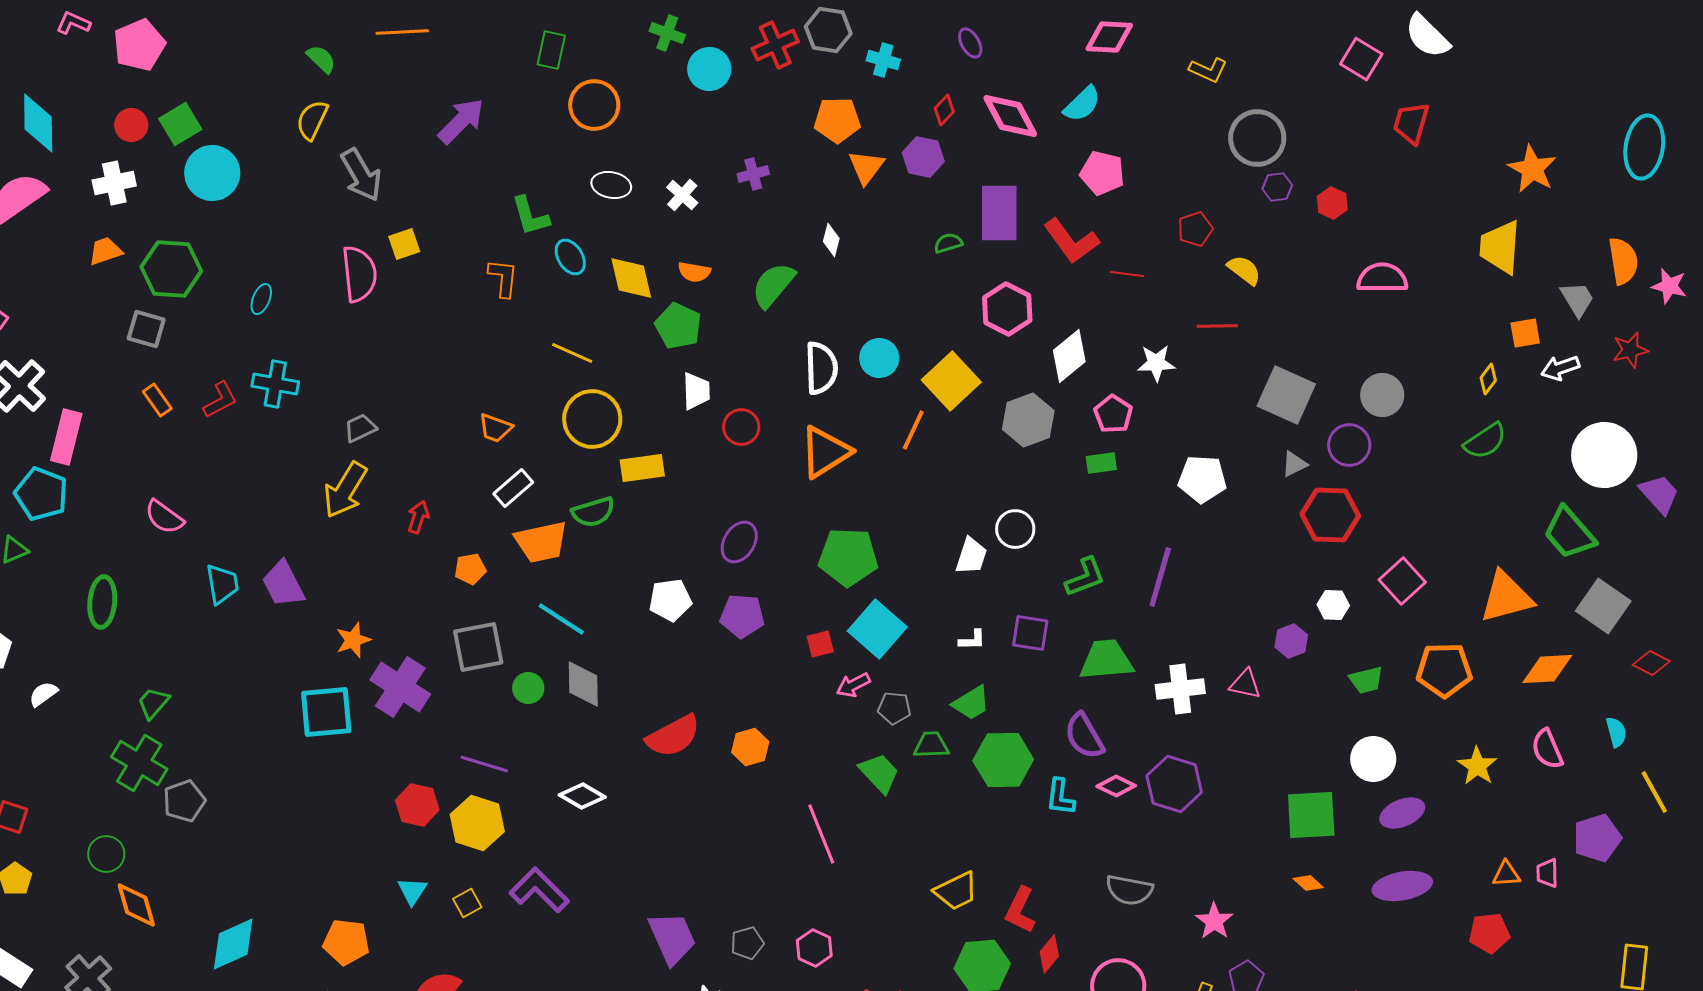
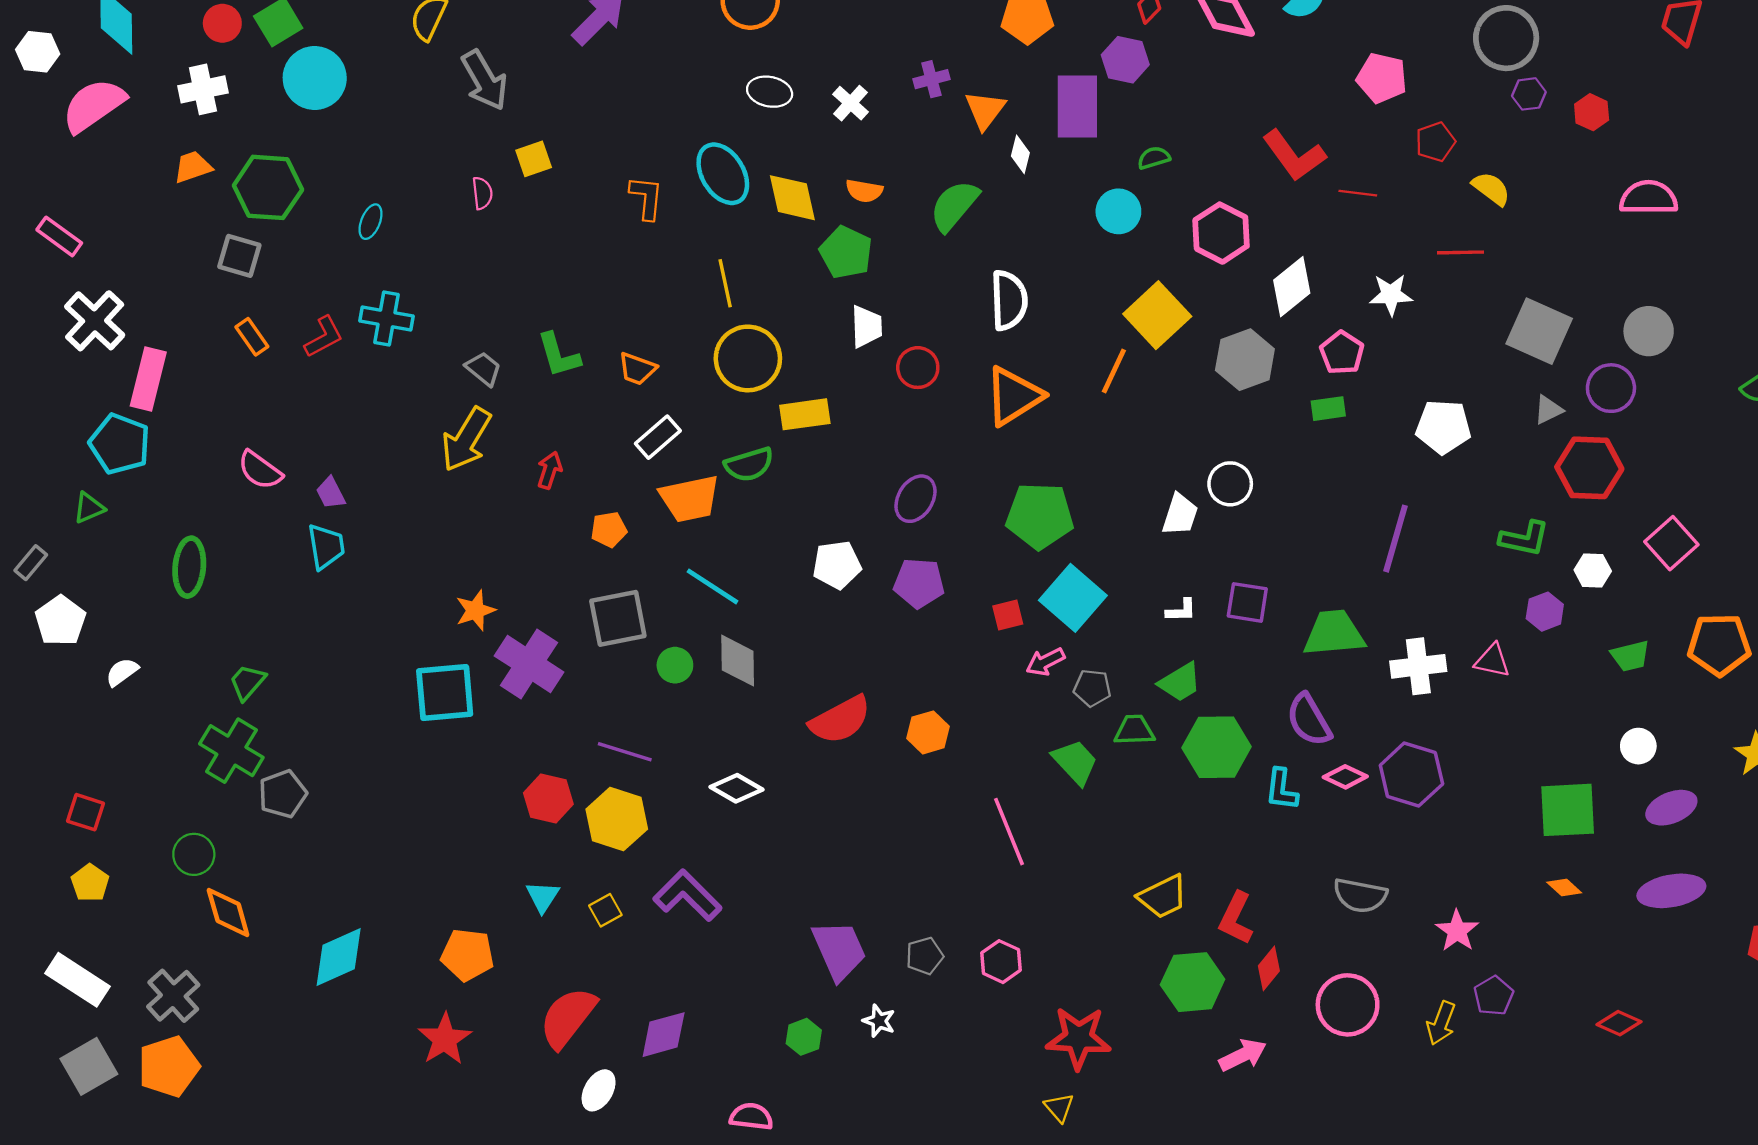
orange triangle: (866, 167) -> (985, 110), moved
pink pentagon: (1102, 173) -> (1382, 78), moved
purple rectangle: (999, 213) -> (1077, 106), moved
green L-shape: (530, 216) -> (559, 355), moved
cyan ellipse: (570, 257) -> (723, 174), size x1.5
pink semicircle: (359, 274) -> (482, 193), size x0.5
yellow line: (572, 353) -> (725, 283), turned 54
cyan circle: (879, 358) -> (1118, 211), moved
gray trapezoid: (360, 428) -> (483, 369), turned 64
green L-shape: (1085, 577) -> (1524, 539), moved, turned 33
purple trapezoid: (283, 584) -> (331, 493), moved, size x0.6
white circle: (1373, 759) -> (1638, 746), size x0.7

